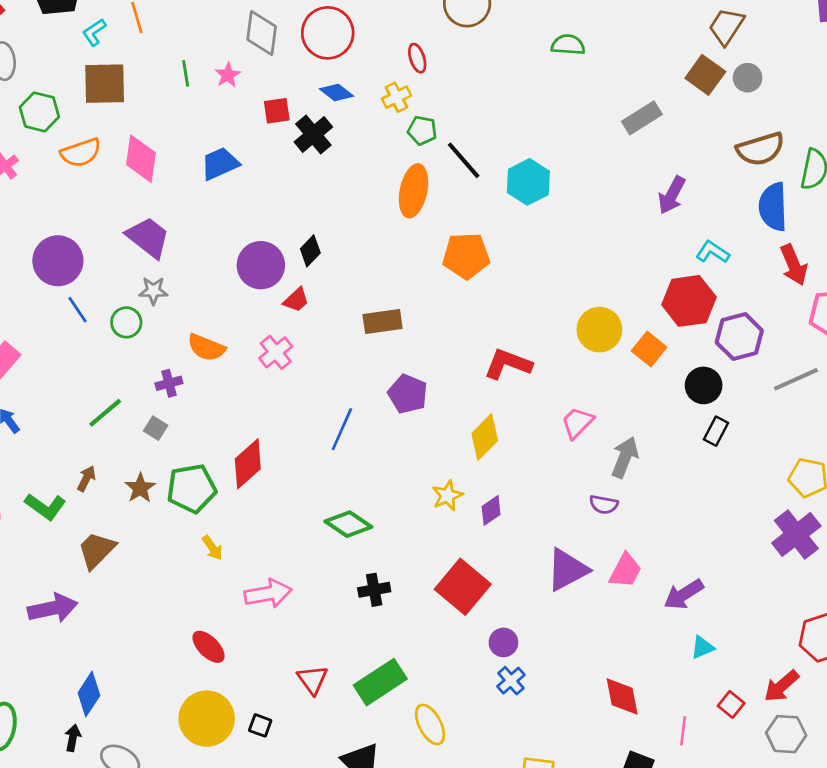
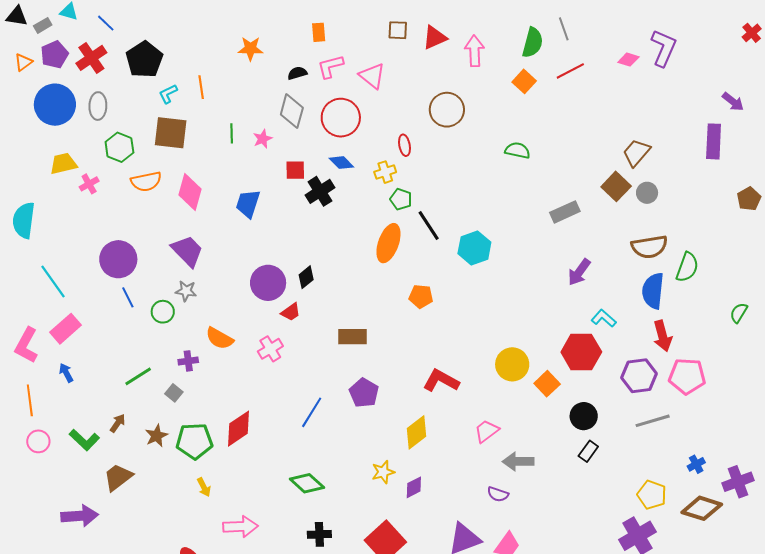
blue trapezoid: (220, 164) -> (248, 204), turned -56
orange pentagon: (466, 256) -> (421, 296), size x0.7
purple hexagon: (739, 336) -> (639, 376), moved
gray arrow: (625, 457) -> (518, 461), turned -120

